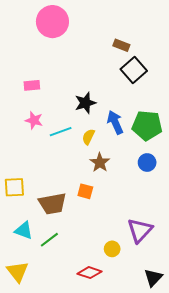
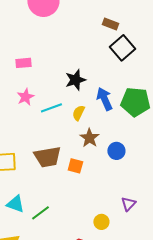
pink star: (34, 120) -> (25, 97), turned 30
blue circle: (147, 163) -> (116, 151), moved
brown trapezoid: (52, 204) -> (47, 157), moved
purple triangle: (140, 230) -> (128, 204), size x0.6

